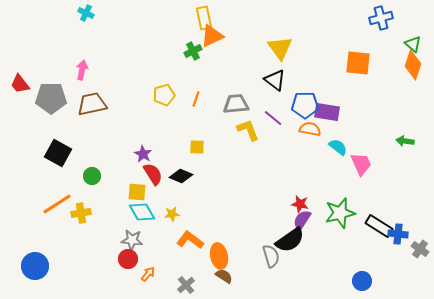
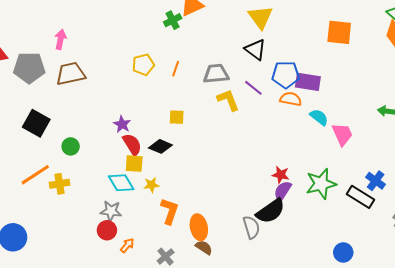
yellow square: (137, 192) -> (134, 164), moved
blue cross: (398, 234) -> (376, 181), moved, turned 30
orange L-shape: (190, 240) -> (170, 211), turned 72

